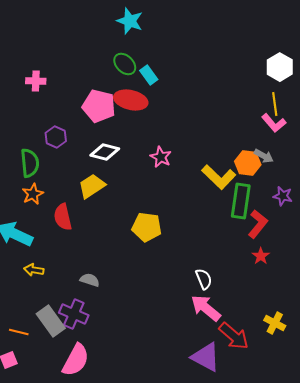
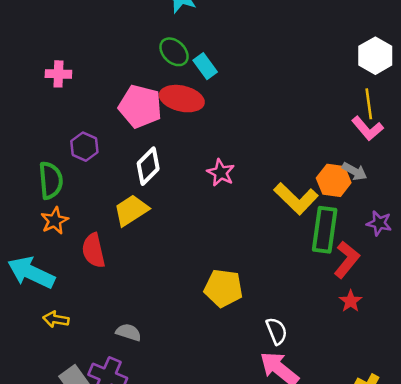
white diamond: (105, 152) -> (148, 166), turned -60
yellow pentagon: (147, 227) -> (223, 288), moved

